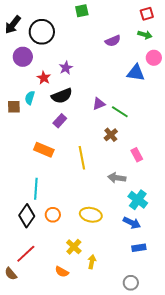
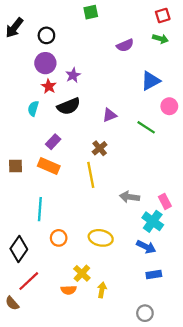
black circle: (42, 32) -> (46, 35), size x0.6
purple circle: (23, 57) -> (45, 63), moved
pink circle: (154, 58) -> (169, 106), moved
blue triangle: (136, 73) -> (150, 81), turned -36
brown square: (14, 107) -> (15, 166), moved
green line: (120, 112) -> (146, 127), moved
purple rectangle: (60, 121) -> (53, 142), moved
brown cross: (111, 135) -> (100, 148), moved
pink rectangle: (137, 155) -> (165, 201), moved
black diamond: (27, 216) -> (19, 249), moved
orange semicircle: (62, 272) -> (69, 290), moved, turned -32

